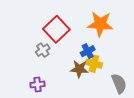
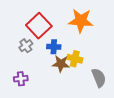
blue cross: (88, 51) -> (54, 47), moved, turned 32

